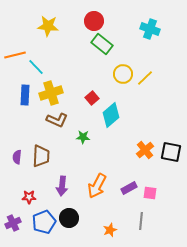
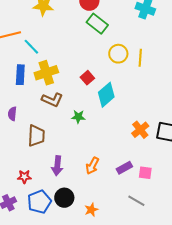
yellow line: (145, 78) -> (140, 58), turned -42
purple semicircle: (17, 157) -> (12, 114), moved
orange arrow: (97, 186) -> (92, 166), size x0.7
gray line: (141, 221) -> (136, 201), turned -66
orange star: (110, 230) -> (91, 210), moved

